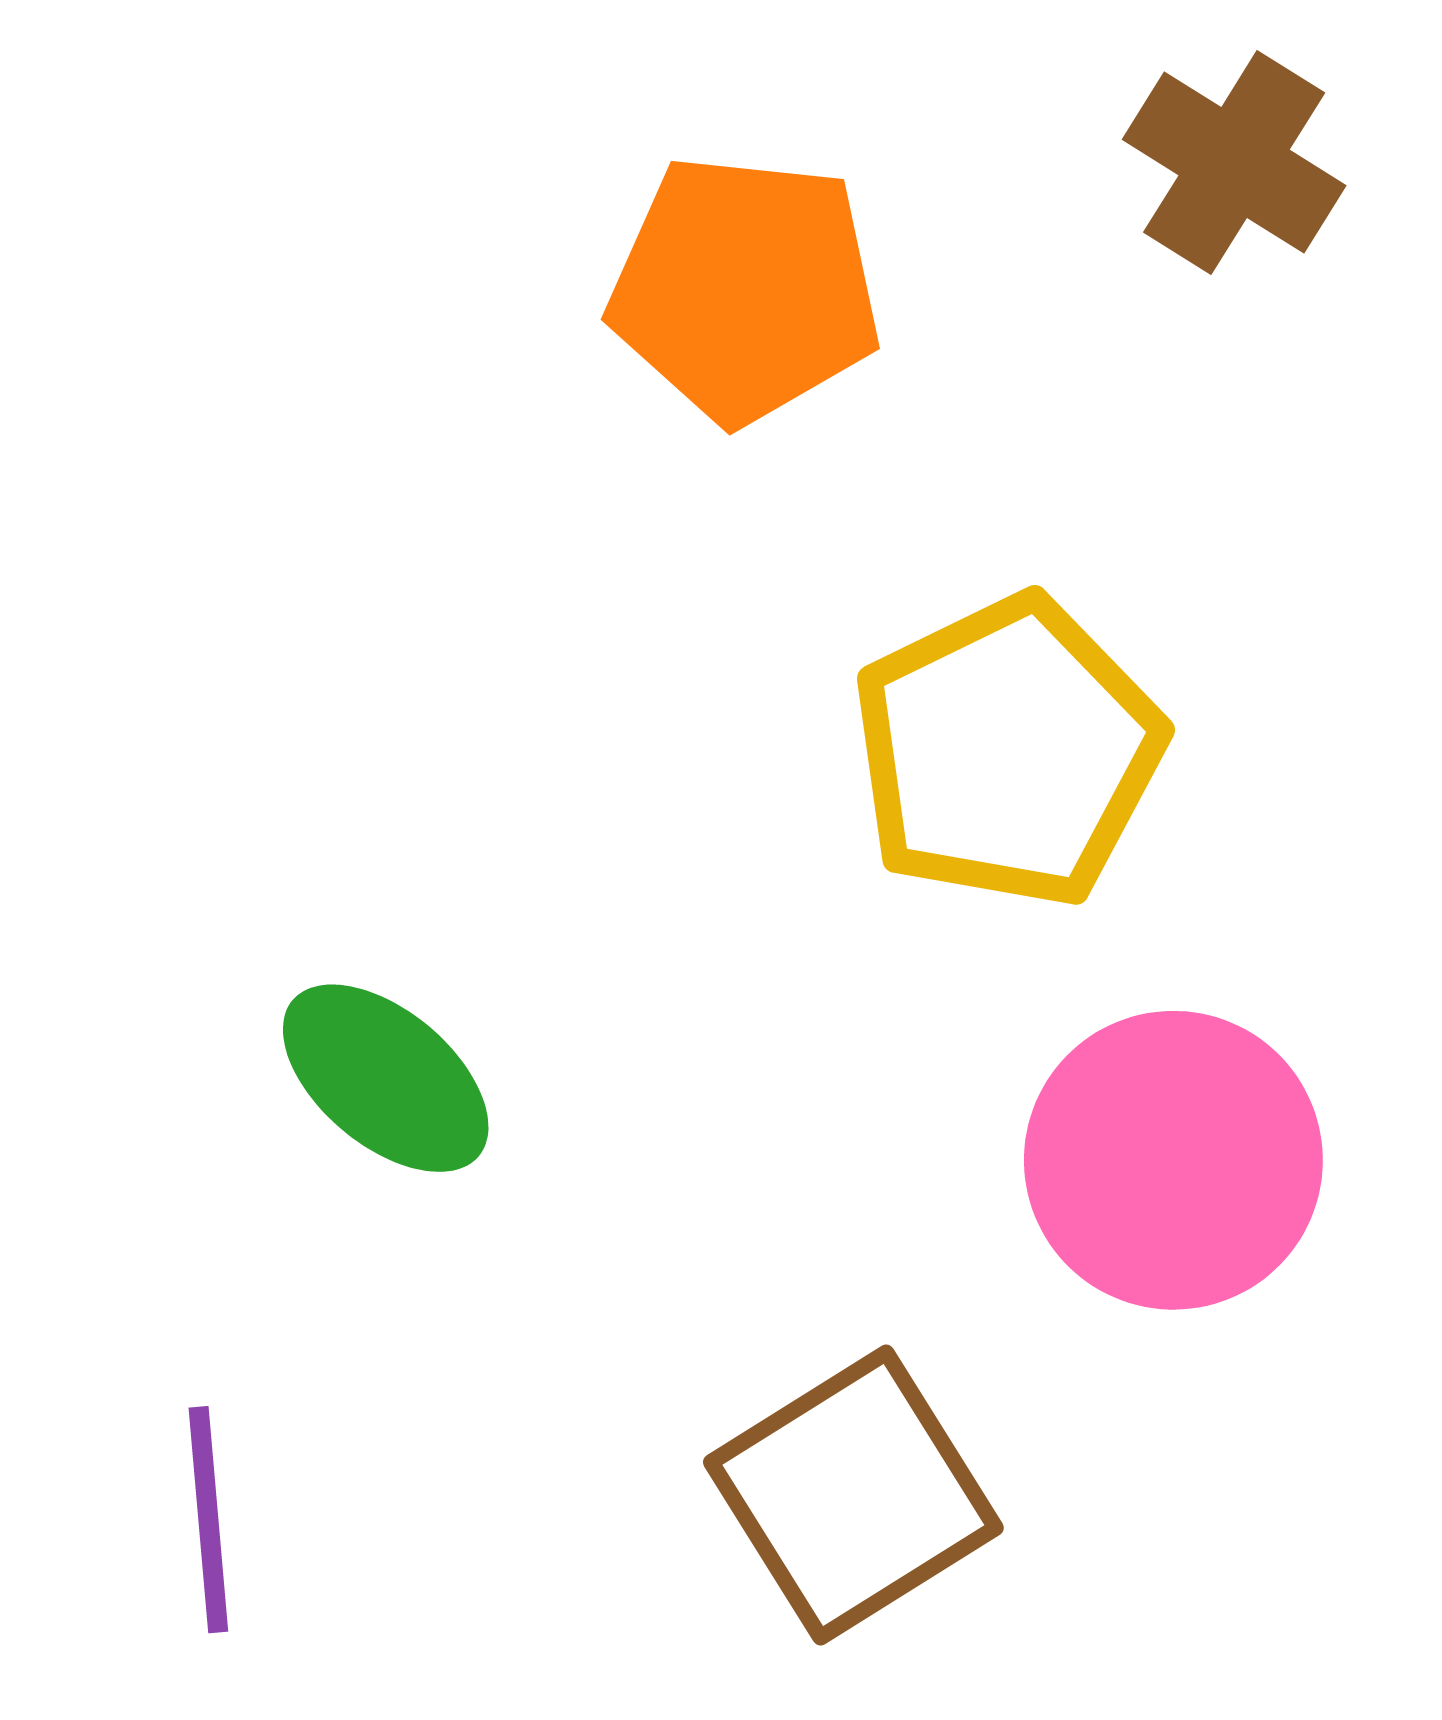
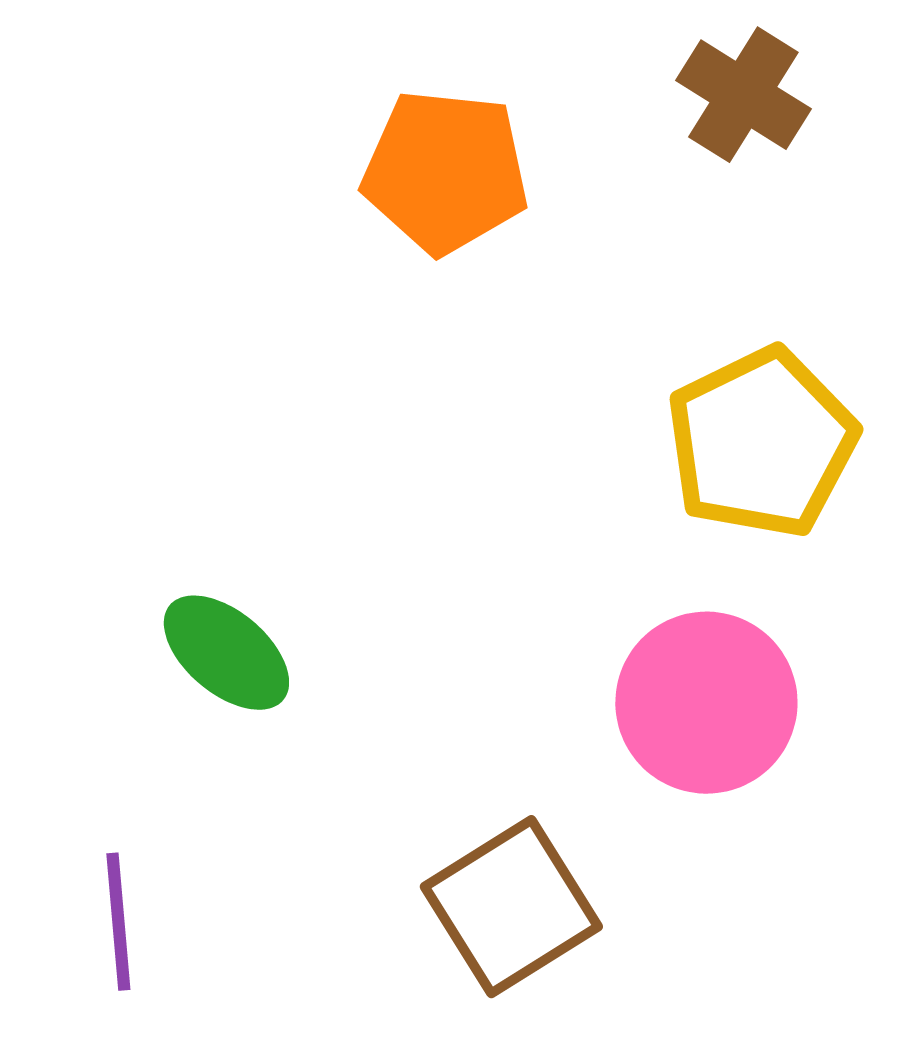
yellow pentagon: (1008, 752) -> (761, 443), moved

